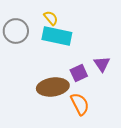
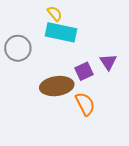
gray circle: (16, 31) -> (18, 48), moved

